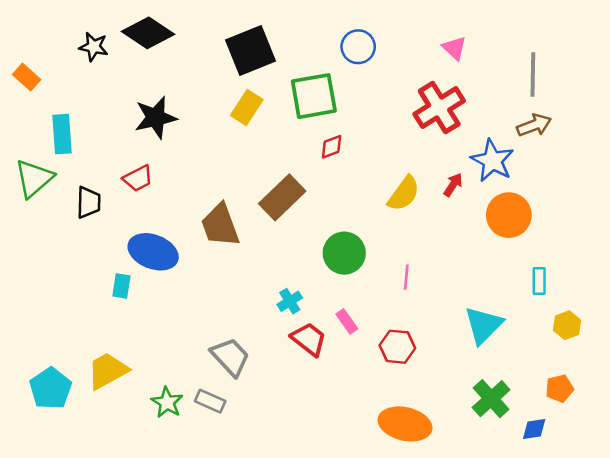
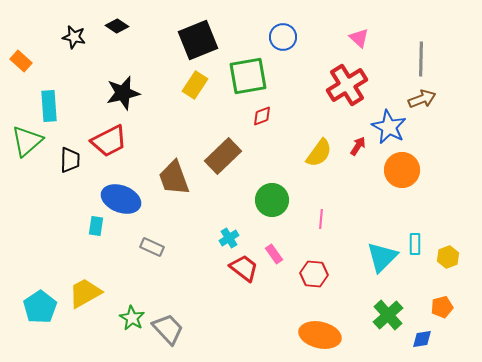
black diamond: (148, 33) -> (117, 26), size x0.6
red trapezoid: (138, 178) -> (109, 141), size x1.5
cyan rectangle: (539, 281) -> (415, 244), moved
gray trapezoid: (230, 357) -> (168, 329), moved
gray rectangle: (210, 401) -> (152, 247), moved

